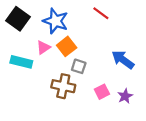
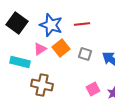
red line: (101, 13) -> (82, 24), moved, turned -42
gray square: (79, 66) -> (85, 54), moved
brown cross: (63, 86) -> (42, 85), moved

